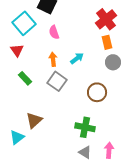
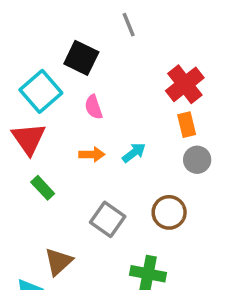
red triangle: (17, 50) -> (29, 139), size x1.5
orange arrow: (53, 59) -> (92, 154), turned 96
gray square: (57, 81) -> (108, 219), moved

